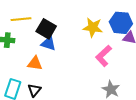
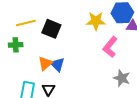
blue triangle: (48, 43) -> (57, 64), moved, turned 35
orange triangle: (35, 63) -> (45, 63), turned -42

